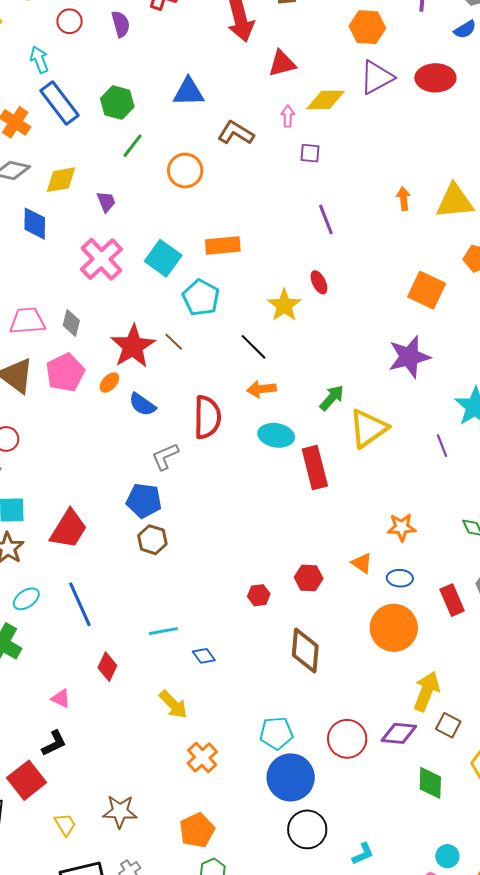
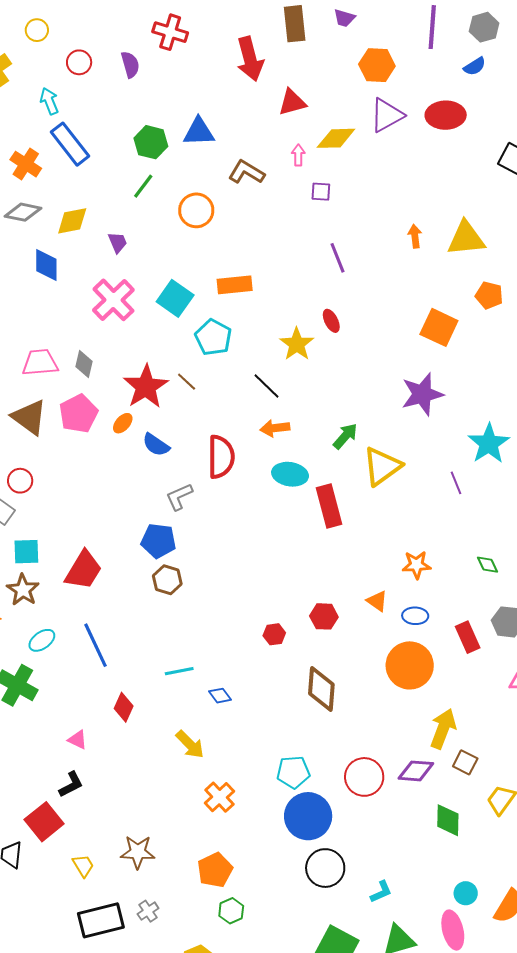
green hexagon: (117, 103) -> (151, 142), moved

